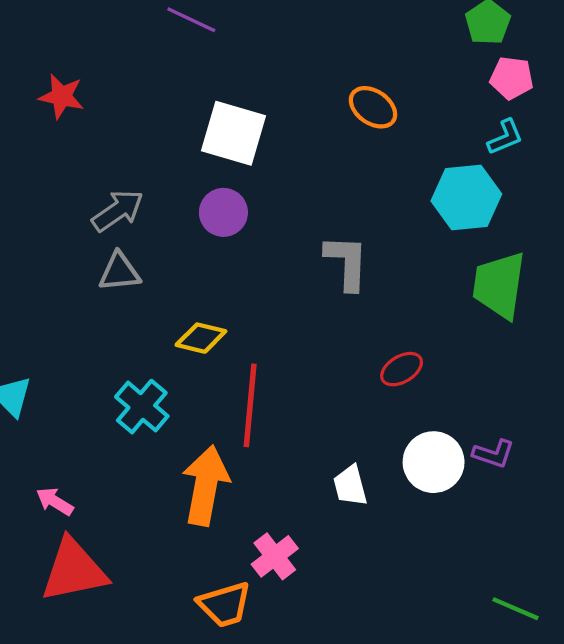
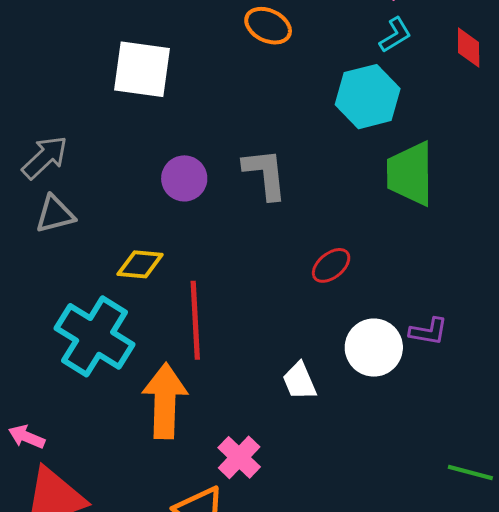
purple circle: (223, 212) -> (184, 178), moved
cyan cross: (142, 407) -> (95, 336), size x1.5

